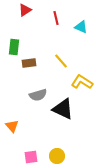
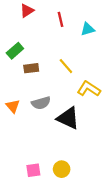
cyan triangle: (81, 27) -> (88, 29), turned -40
green rectangle: (14, 47) -> (15, 51), turned 42
orange triangle: (12, 126) -> (13, 106), moved

